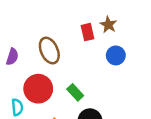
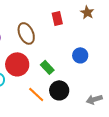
brown star: (108, 25) -> (87, 12), moved
blue circle: (116, 55) -> (80, 55), moved

